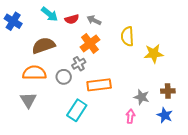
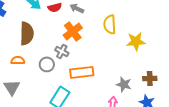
brown semicircle: (43, 45) -> (27, 33), turned 110
gray cross: (79, 64) -> (62, 51), turned -32
orange semicircle: (34, 73) -> (18, 60), size x0.6

